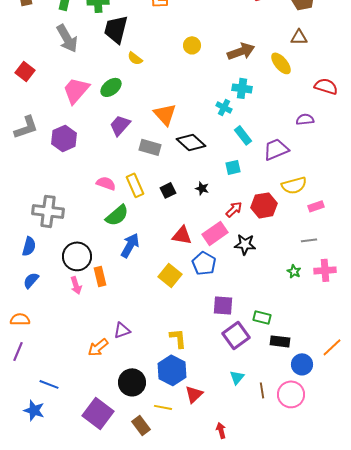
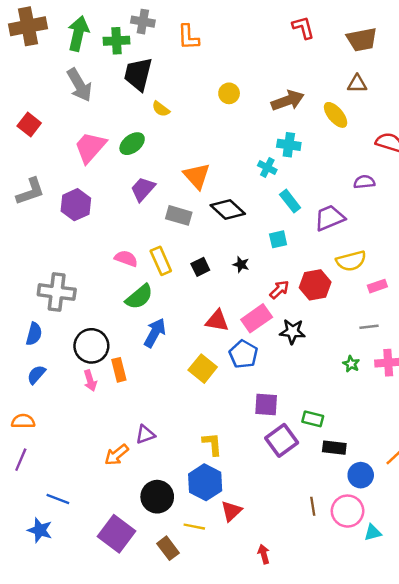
cyan triangle: (237, 377) -> (373, 533), moved, turned 35

